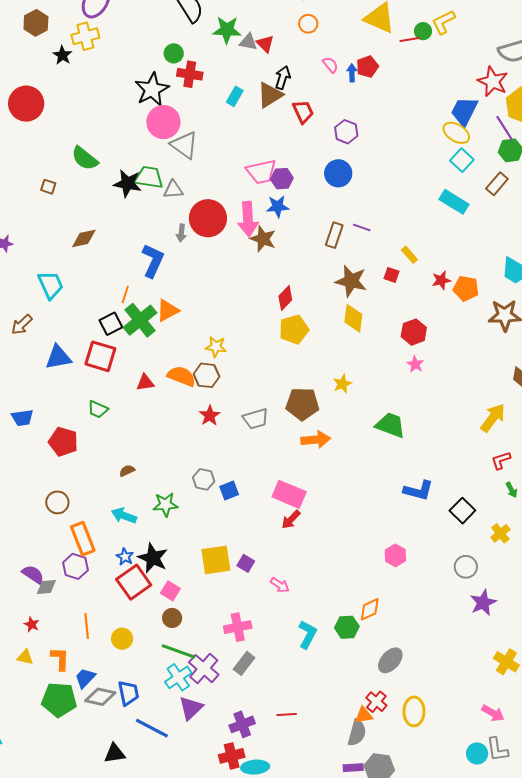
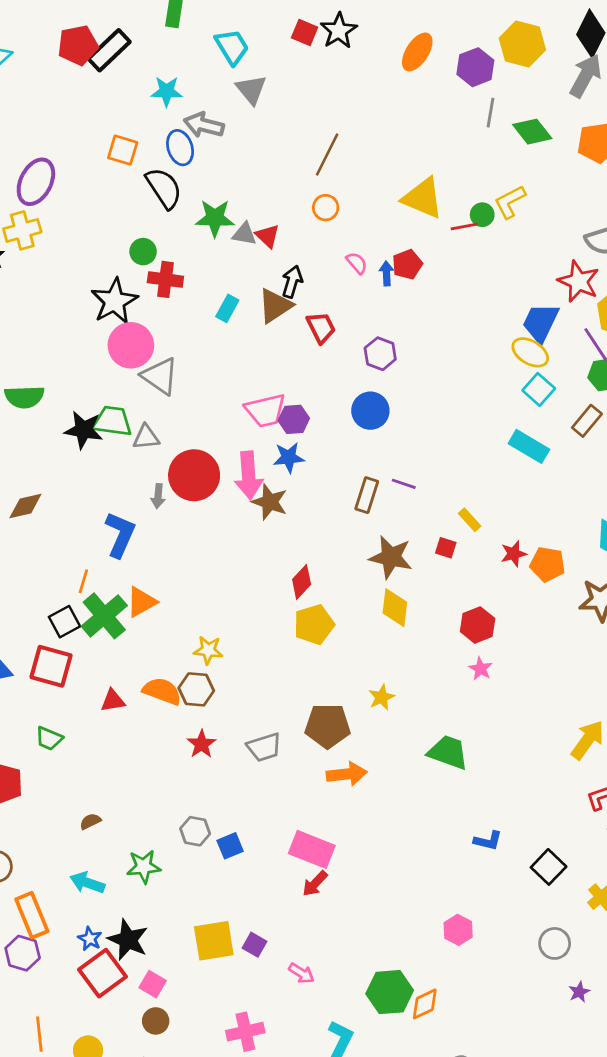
green semicircle: (85, 158) -> (24, 397), turned -40
blue L-shape: (418, 490) -> (488, 841), size x0.7
purple star: (483, 603) -> (579, 992), size x0.6
green hexagon: (347, 627) -> (390, 992), moved, size x1.4

